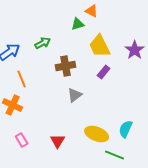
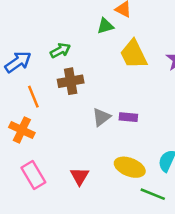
brown cross: (66, 66) -> (71, 81), moved
purple rectangle: (104, 72) -> (128, 117), moved, turned 56
pink rectangle: (22, 140) -> (33, 175), size x1.5

